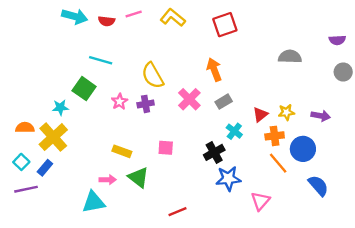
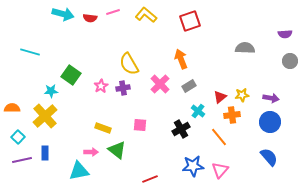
cyan line: (101, 60) -> (30, 52), moved
orange semicircle: (25, 128) -> (12, 108), moved
blue circle: (303, 149) -> (270, 122), moved
orange line: (278, 163) -> (219, 137), moved
blue rectangle: (45, 168) -> (45, 153), moved, turned -40
blue star: (228, 178) -> (193, 166), moved

